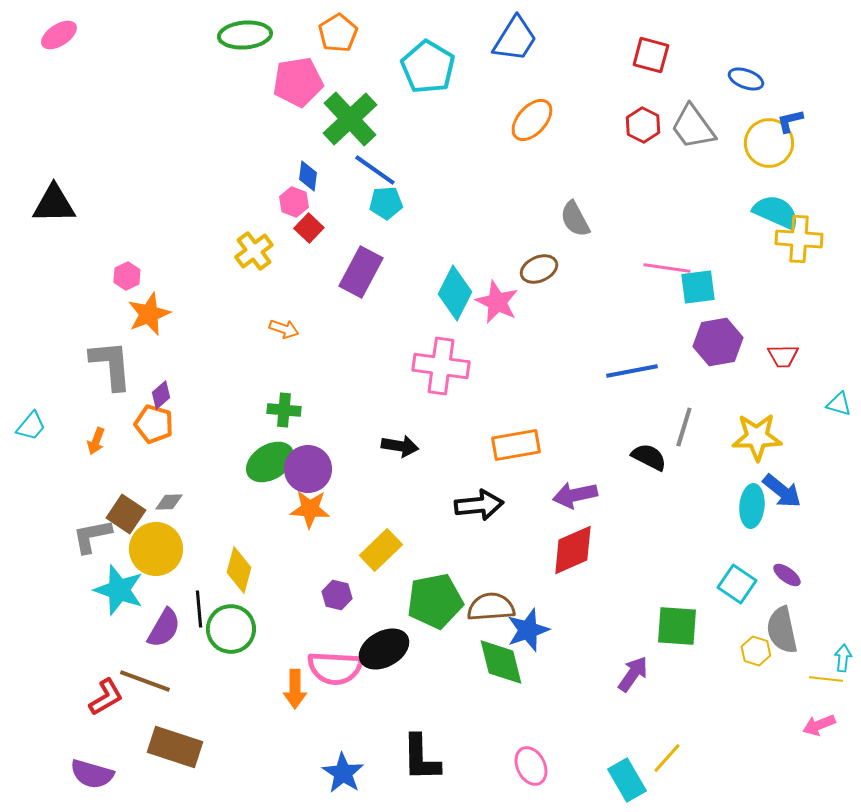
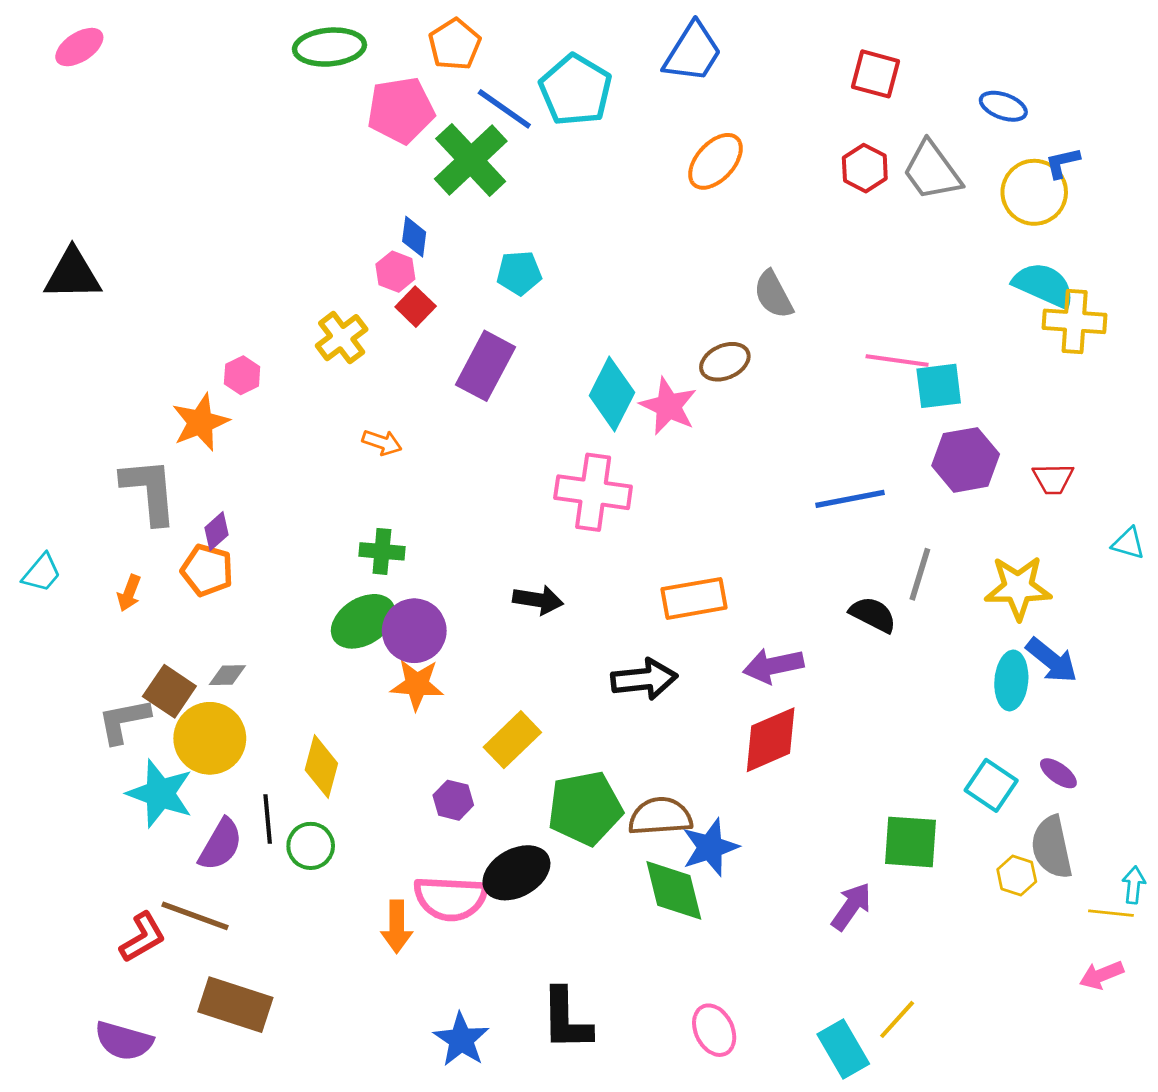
blue line: (375, 170) -> (504, 109), moved
pink hexagon: (127, 276) -> (242, 375), moved
green circle: (231, 629) -> (311, 846), size x0.7

